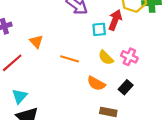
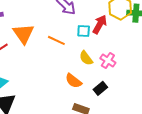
orange triangle: (36, 42) -> (23, 34), size x1.6
orange line: (70, 59) -> (56, 40), moved

